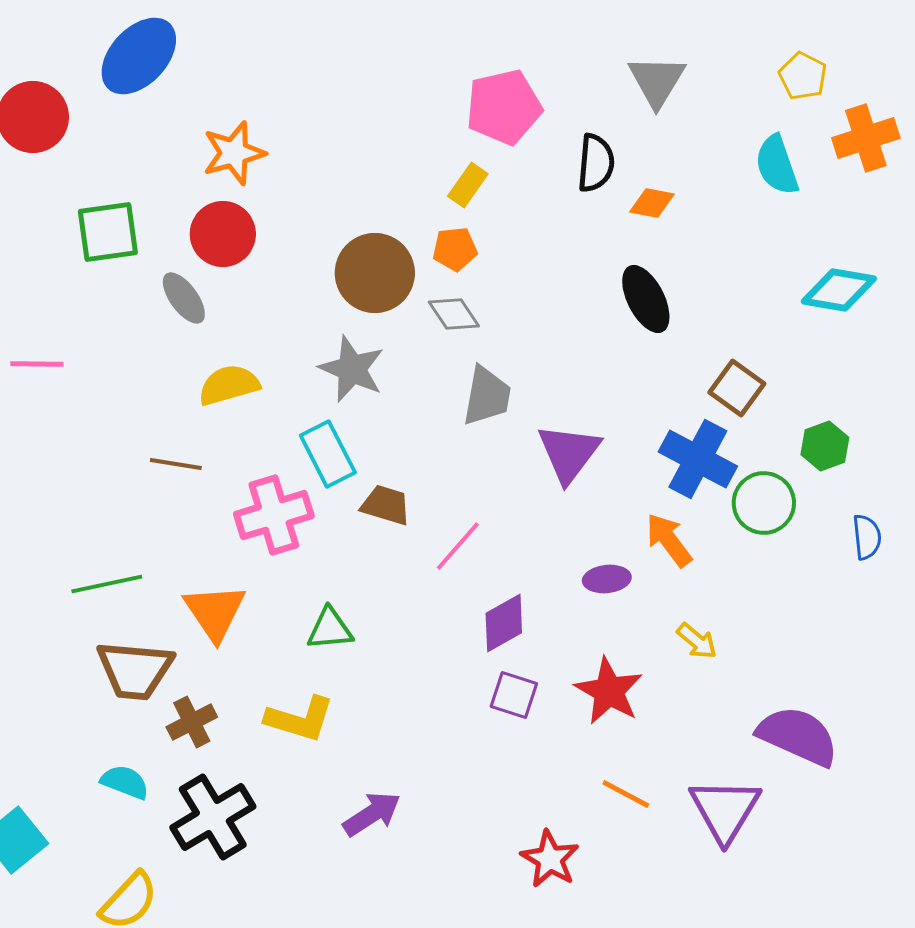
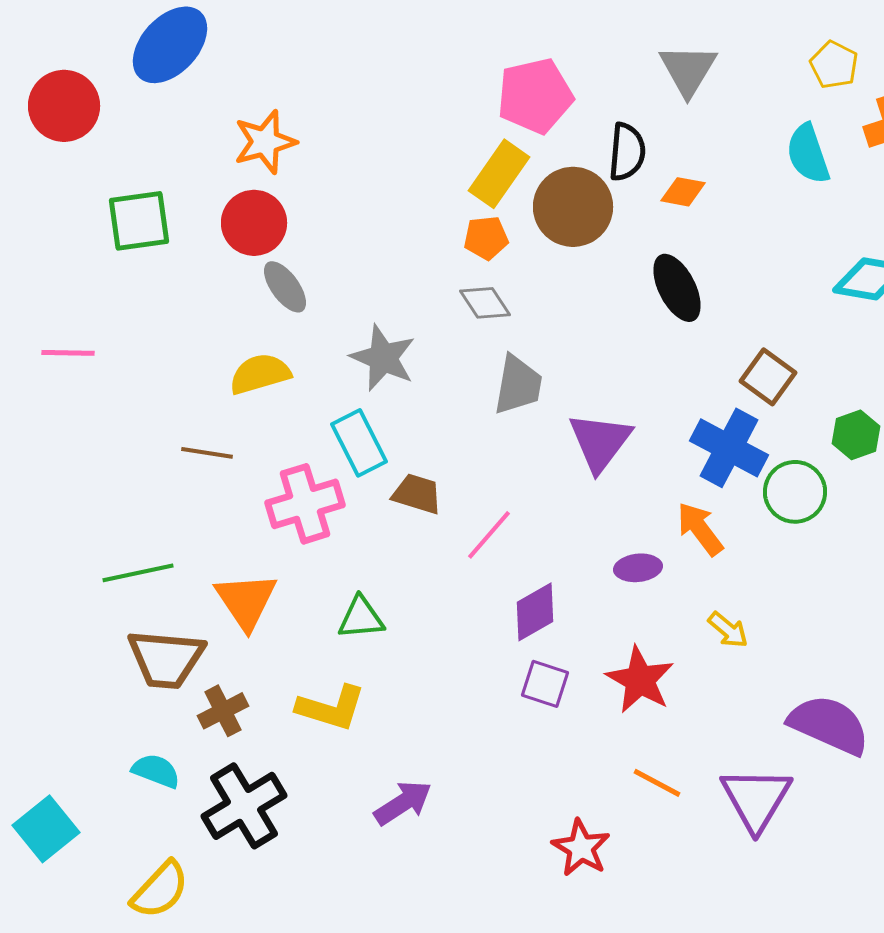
yellow rectangle: (468, 185) -> (499, 174), size x1.5
brown circle: (375, 273) -> (573, 207), moved
gray ellipse: (184, 298) -> (285, 287), moved

